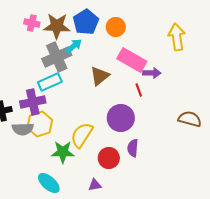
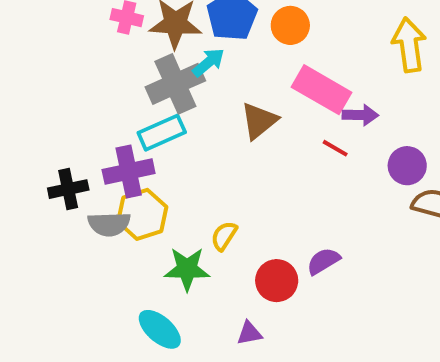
red line: (139, 90) -> (335, 148), turned -40
purple circle: (121, 118) -> (407, 166), moved, size x0.7
yellow semicircle: (82, 135) -> (224, 236), size x0.6
purple semicircle: (133, 148) -> (323, 261), turned 54

